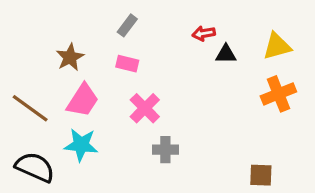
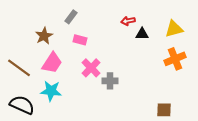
gray rectangle: (127, 25) -> (71, 17), moved
gray cross: (165, 150) -> (110, 81), moved

